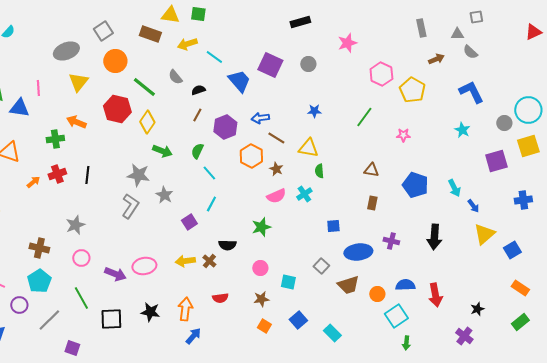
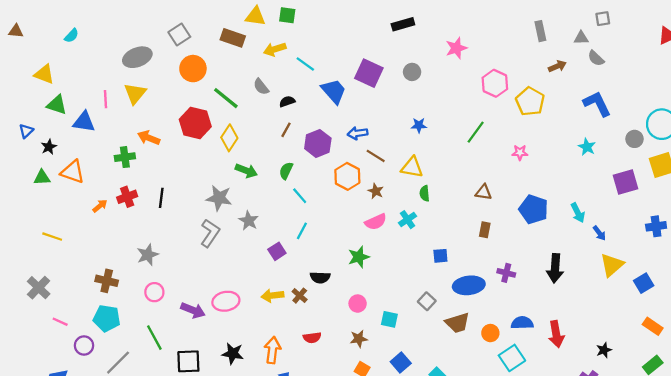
yellow triangle: (78, 82) -> (135, 94), moved
cyan pentagon: (39, 281) -> (107, 318), turned -30

